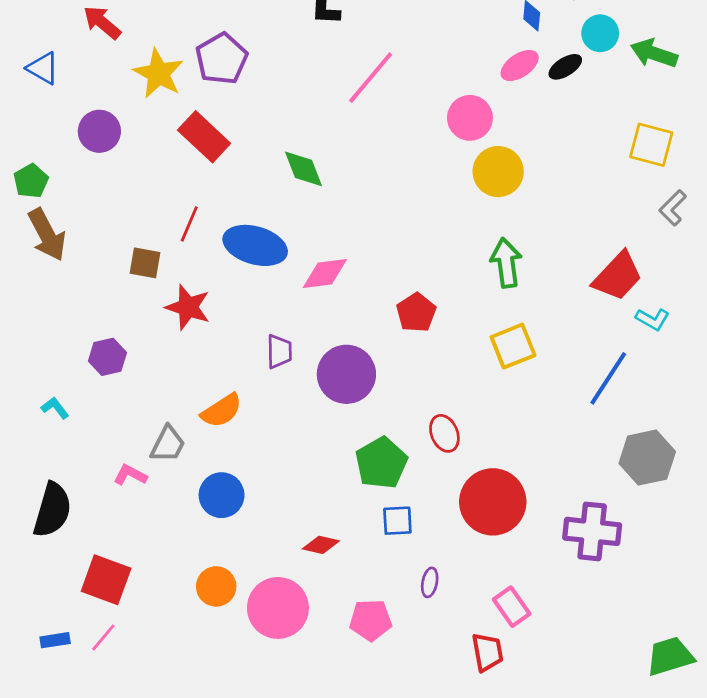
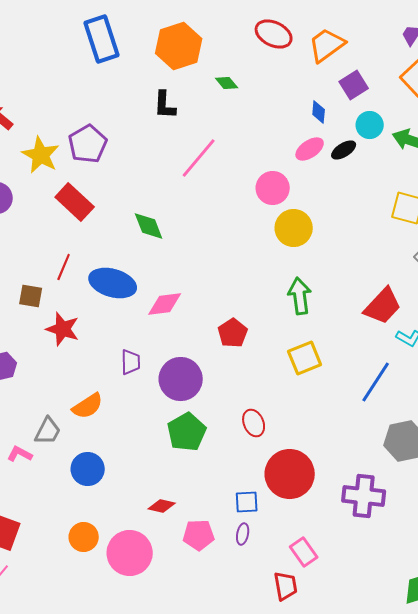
green pentagon: (381, 463) -> (187, 432), moved
blue square: (397, 521) -> (247, 502), moved
pink pentagon: (371, 620) -> (199, 535), moved

